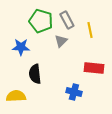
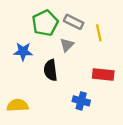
gray rectangle: (67, 20) -> (74, 22), turned -36
green pentagon: (41, 21) -> (45, 23), turned 30
black semicircle: (35, 74) -> (50, 70), moved

